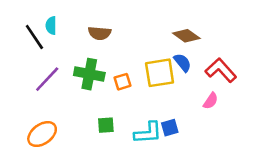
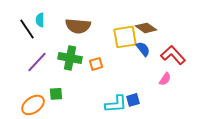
brown semicircle: (100, 33) -> (78, 26), size x1.4
yellow square: (160, 73) -> (125, 37), moved
green square: (106, 125) -> (56, 94), moved

